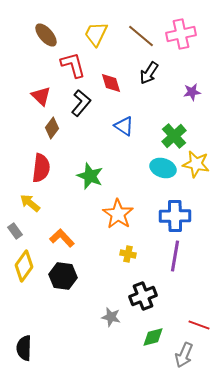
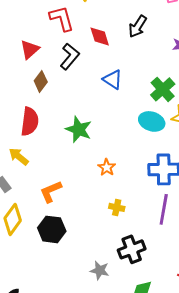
red triangle: (41, 96) -> (30, 49), turned 35
orange star: (118, 214) -> (107, 167), size x0.6
orange L-shape: (62, 238) -> (51, 191), turned -70

